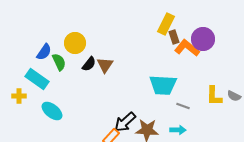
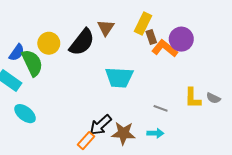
green semicircle: (59, 62) -> (32, 63), size x1.5
black semicircle: (89, 64) -> (82, 42), moved, size x1.8
brown triangle: (105, 65) -> (106, 28), moved
cyan trapezoid: (163, 85) -> (119, 77), moved

